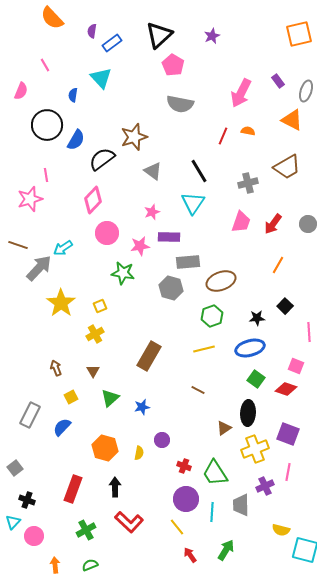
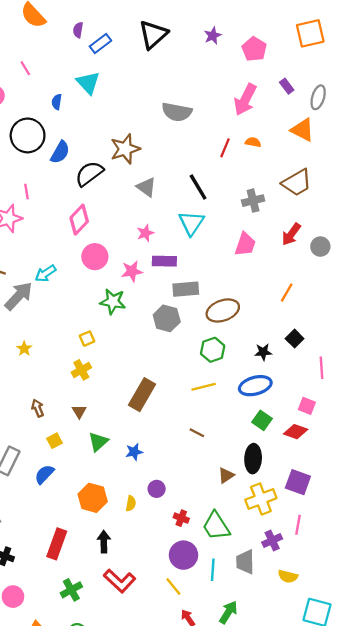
pink pentagon: (173, 65) -> (254, 49), moved
red arrow: (273, 224) -> (291, 234), moved
yellow star: (61, 303) -> (24, 349), moved, size x0.5
yellow semicircle: (281, 530) -> (288, 576), moved

